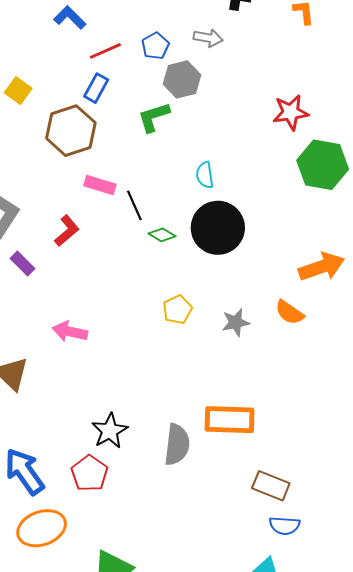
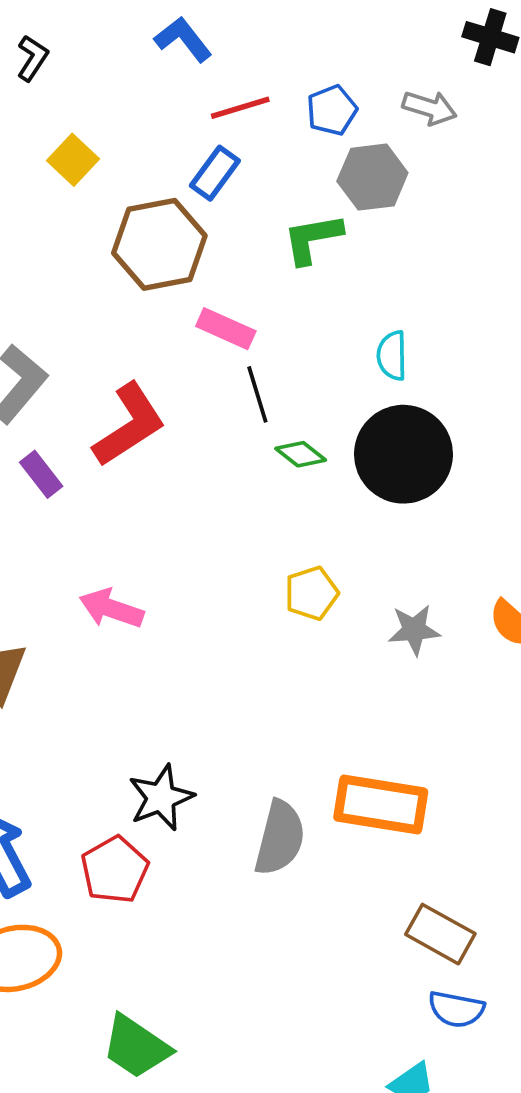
pink rectangle: (100, 185) -> (226, 329), moved
red L-shape: (67, 231) -> (129, 425), size x1.5

